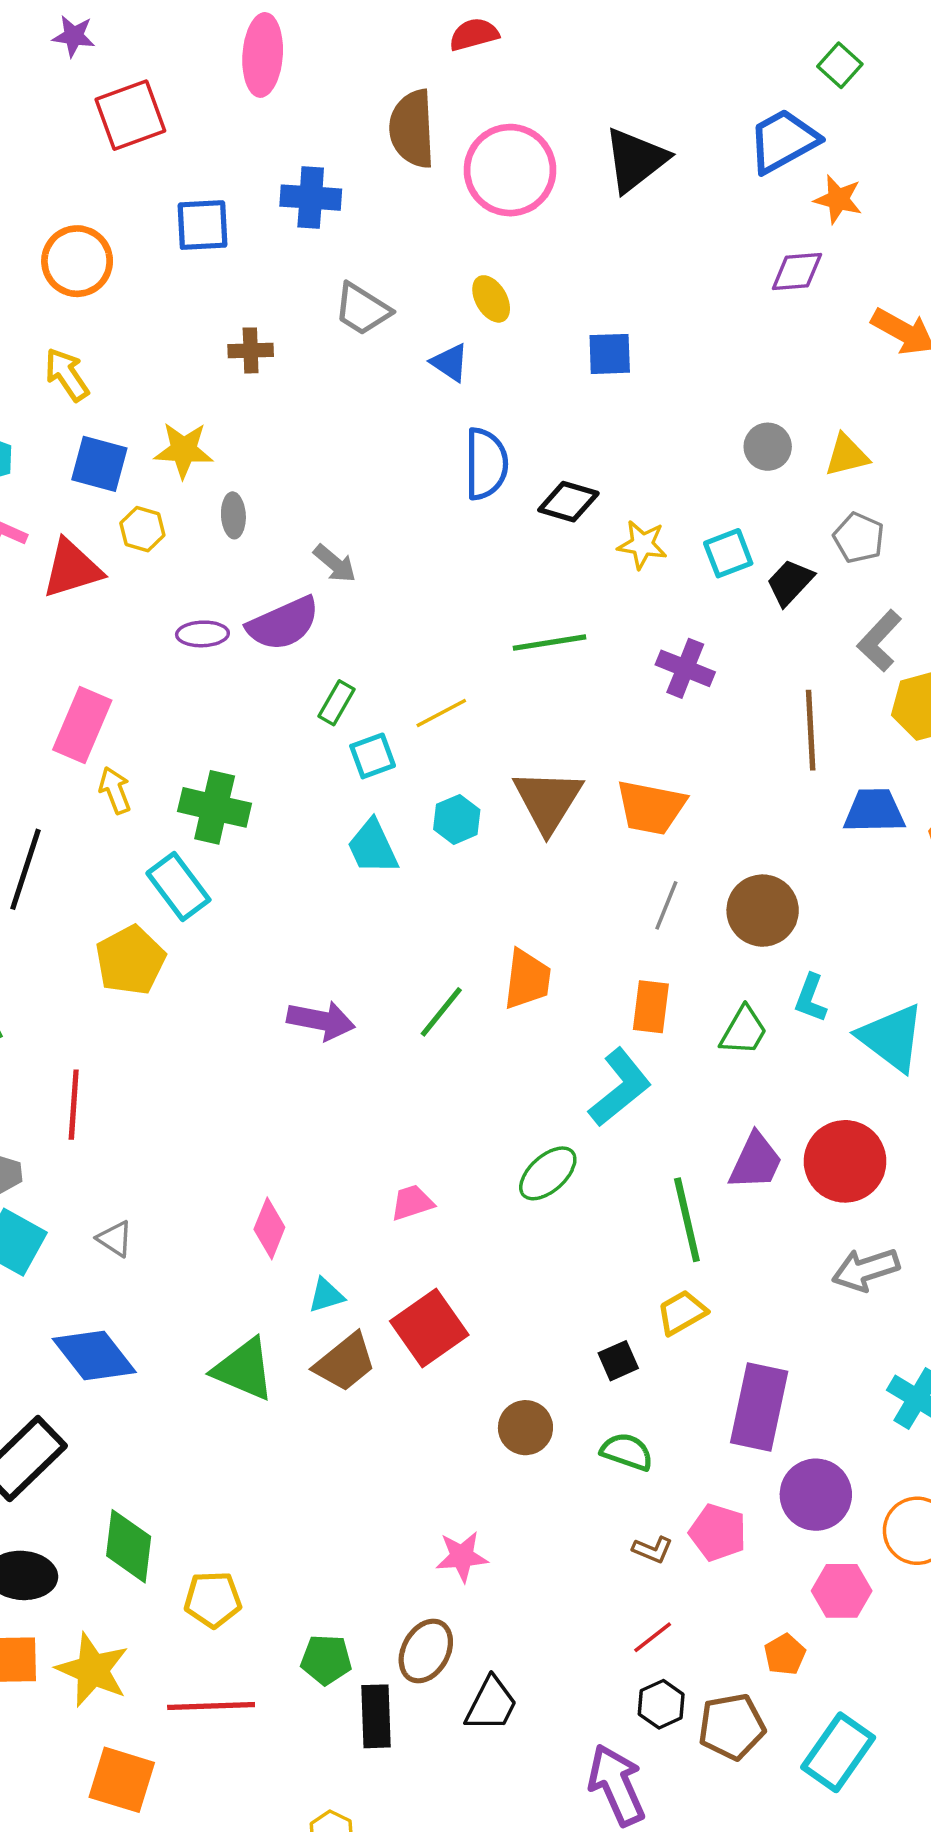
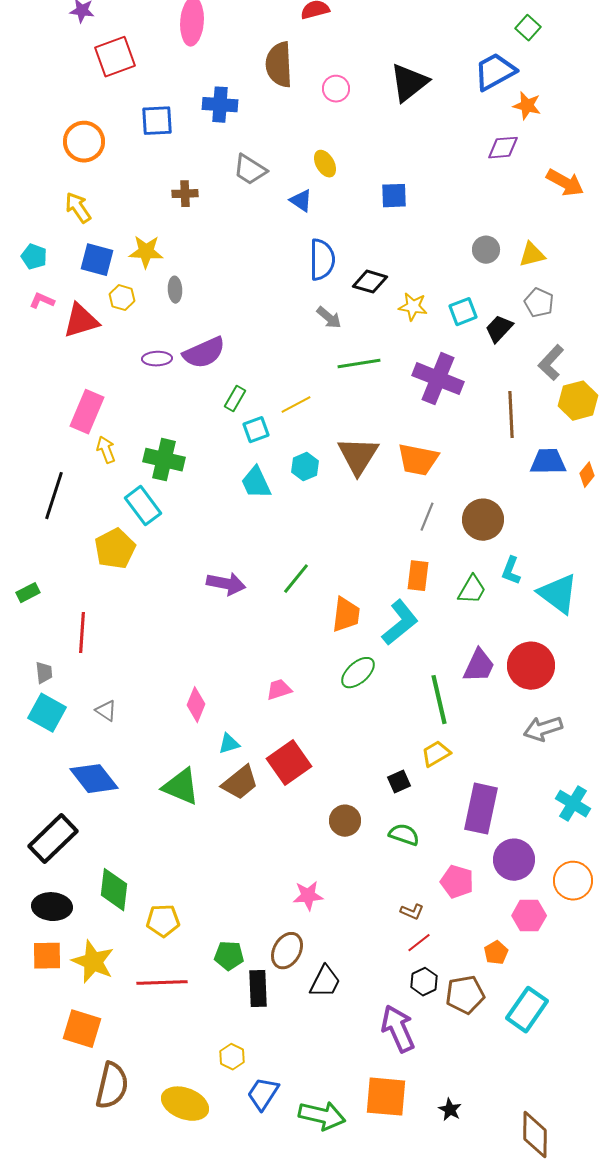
pink circle: (510, 170) -> (336, 89), size x0.5
gray arrow: (335, 564) -> (329, 318), moved
purple cross: (685, 668) -> (438, 379), size x1.5
orange trapezoid: (527, 979) -> (346, 615), moved
brown L-shape: (653, 1550) -> (412, 912), moved
orange square: (122, 1780) -> (82, 1029), moved

